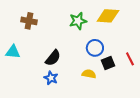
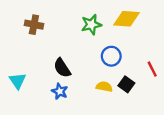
cyan triangle: (13, 52) -> (18, 81), moved, turned 49
black semicircle: (53, 58) -> (62, 68), turned 108
black square: (108, 63) -> (126, 84), moved, turned -32

